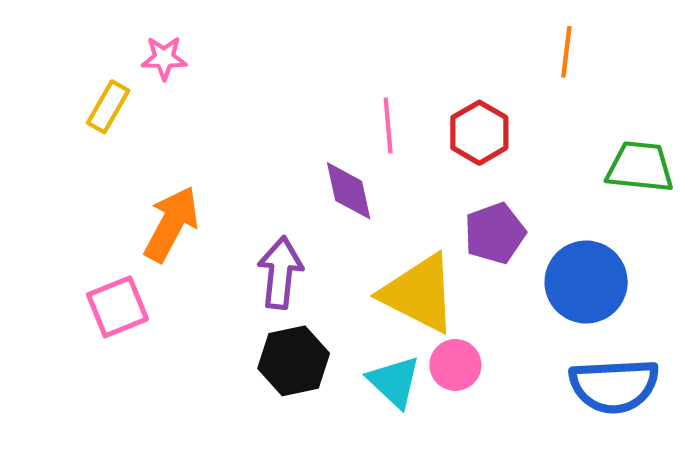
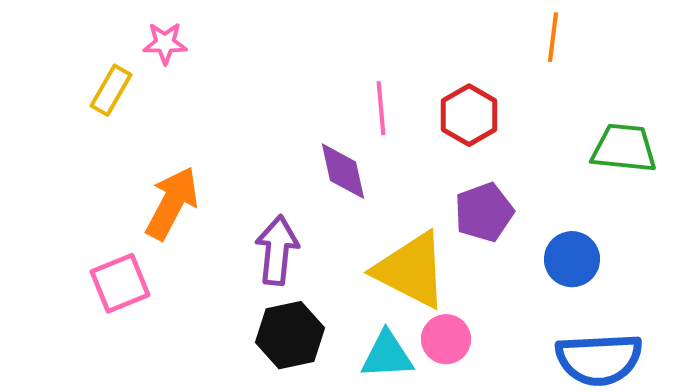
blue circle: (586, 282) -> (572, 259), size x0.7
cyan triangle: (394, 382) -> (387, 355), turned -46

